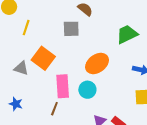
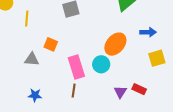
orange square: (43, 58) -> (51, 44), size x0.6
orange ellipse: (97, 63) -> (115, 44), moved

